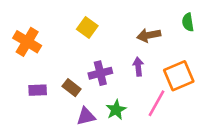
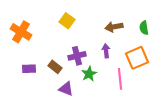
green semicircle: (188, 22) -> (144, 28), moved
pink line: (157, 103) -> (120, 79), turned -35
green star: (116, 110) -> (89, 74), moved
purple triangle: (86, 116) -> (66, 89), turned 35

